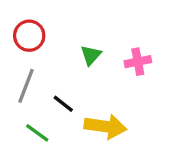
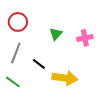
green line: (37, 133) -> (13, 82), moved

